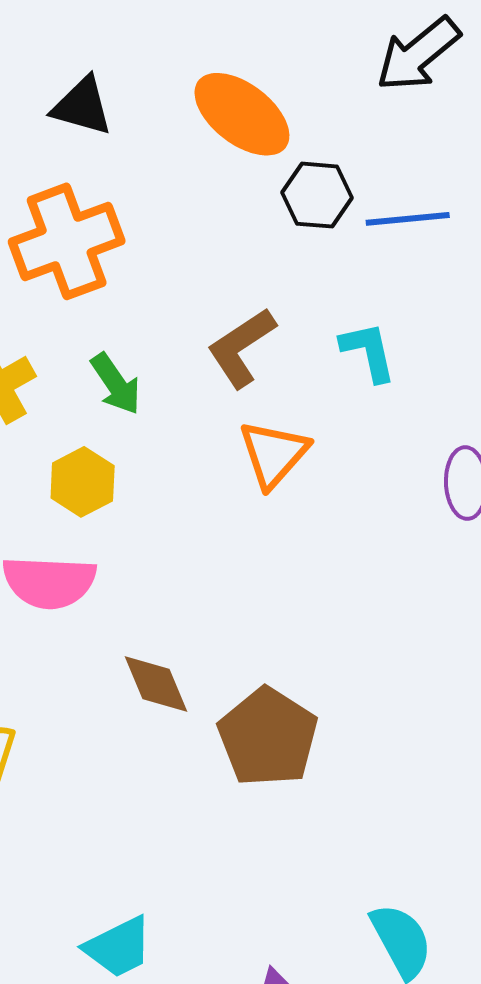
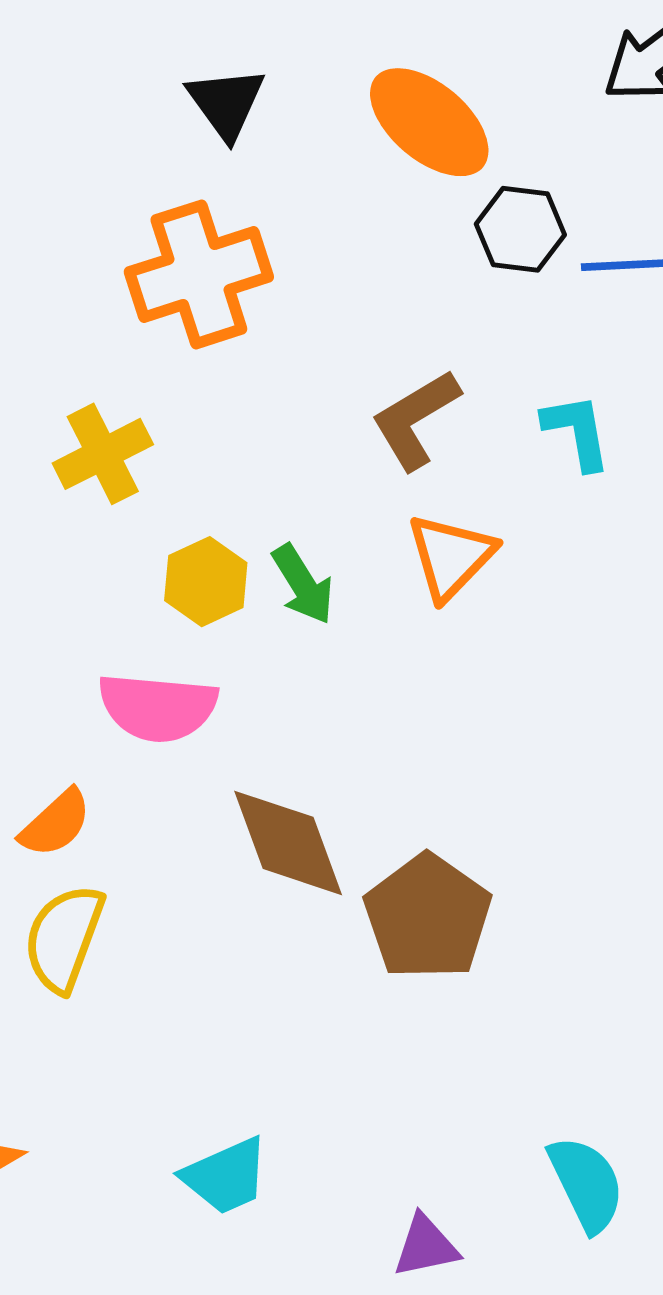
black triangle: (82, 106) -> (226, 103), turned 36
green arrow: (116, 384) -> (303, 584), moved
brown diamond: (156, 684) -> (288, 843), size x1.4

